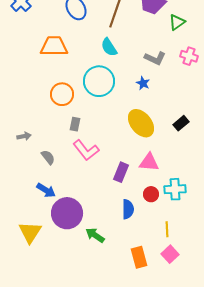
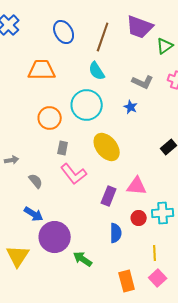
yellow ellipse: (141, 123) -> (107, 147), moved

